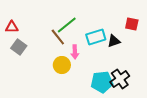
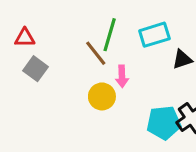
green line: (67, 25) -> (110, 35), turned -35
cyan rectangle: (96, 37) -> (154, 35), moved

